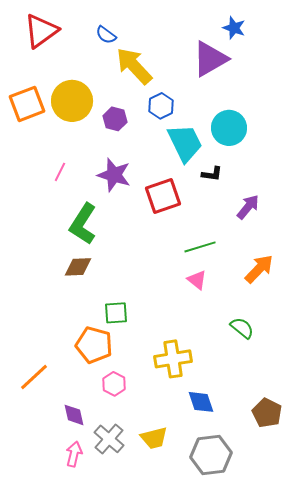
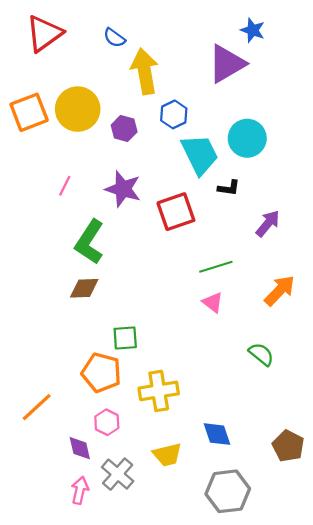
yellow arrow: (134, 66) -> (145, 71), turned 33
yellow cross: (173, 359) -> (159, 391), moved
pink hexagon: (114, 384) -> (107, 422), moved
yellow trapezoid: (154, 438) -> (167, 455), moved

